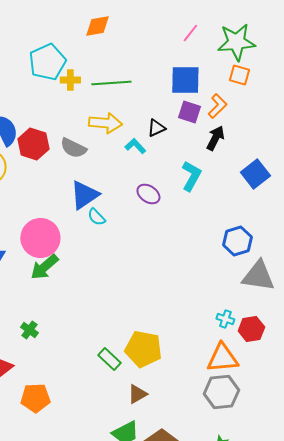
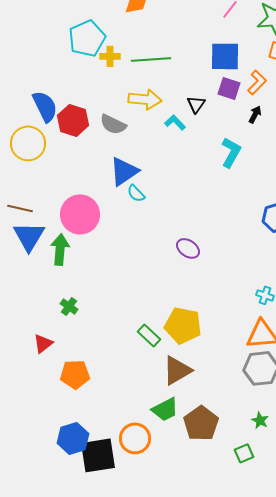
black triangle: (156, 128) -> (196, 104), turned -30
black arrow: (215, 138) -> (255, 114), size x0.7
purple ellipse: (148, 194) -> (188, 248), moved
green arrow: (44, 267) -> (60, 249), moved, turned 136
brown triangle: (137, 394) -> (177, 370), size x1.5

